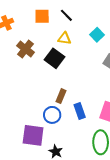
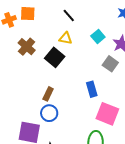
orange square: (42, 16) -> (28, 14), moved
brown rectangle: (61, 96) -> (48, 94), moved
blue rectangle: (80, 111) -> (92, 89), moved

